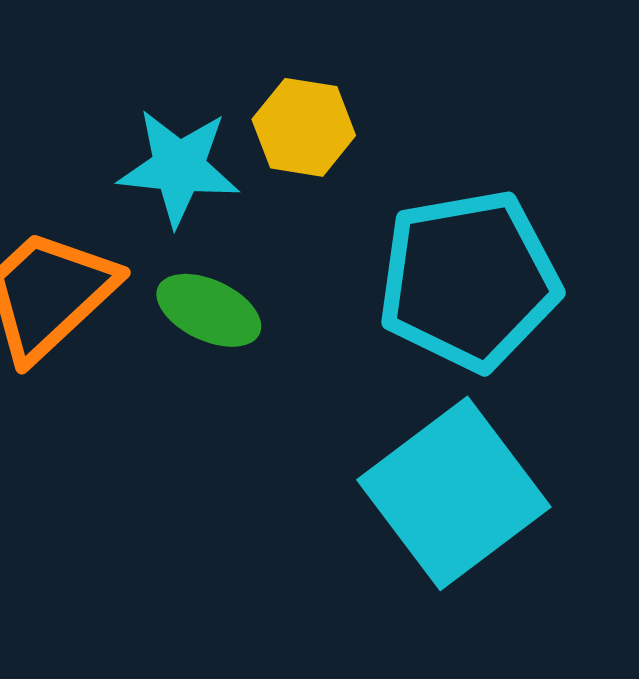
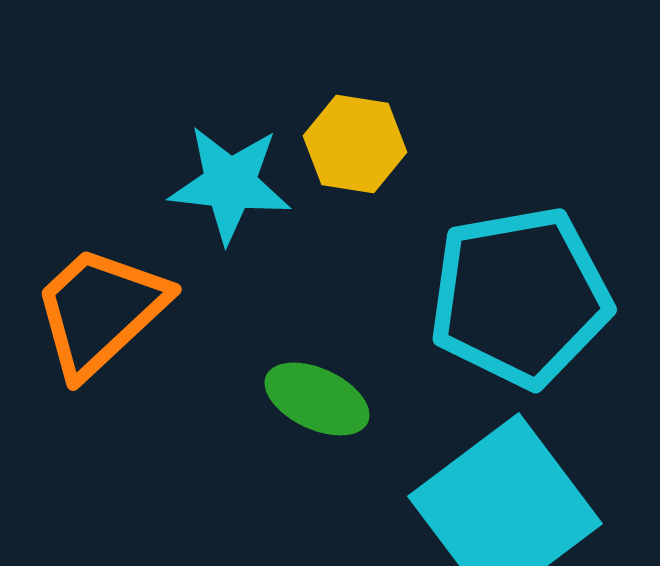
green ellipse: (209, 310) -> (317, 399), moved

